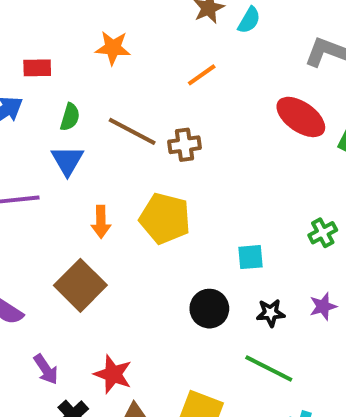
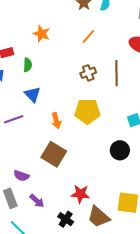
orange star: (113, 48) -> (42, 34), turned 30
green semicircle: (70, 117) -> (28, 65), moved
brown line: (132, 131) -> (116, 73), moved, turned 75
purple arrow: (46, 369) -> (37, 201), moved

